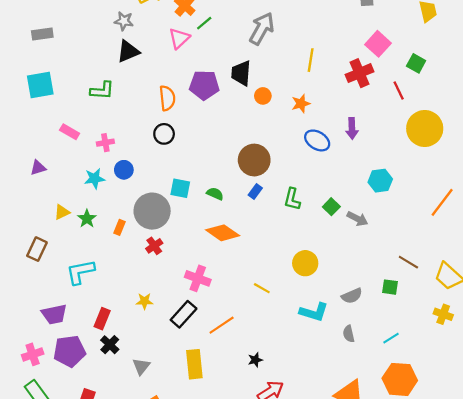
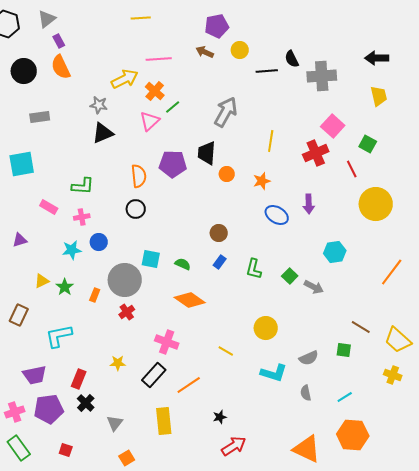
gray rectangle: (42, 34) -> (40, 117), moved
green L-shape: (102, 90) -> (83, 186), moved
brown circle: (254, 160) -> (219, 233), size x0.6

